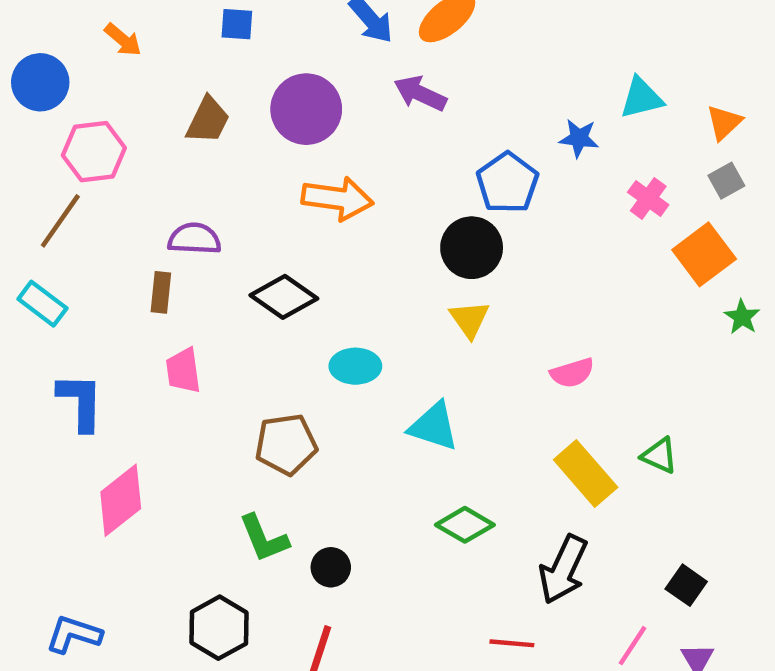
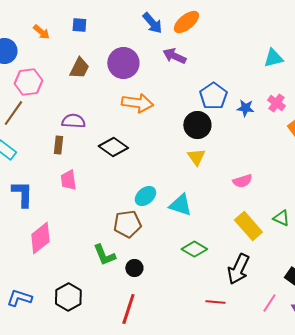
blue square: (237, 24) -> (79, 25), moved
blue star: (579, 138) -> (245, 108), moved
cyan ellipse: (355, 366) -> (145, 196), moved, turned -40
brown pentagon: (286, 444) -> (127, 224), moved
black hexagon: (219, 628) -> (68, 297), moved

